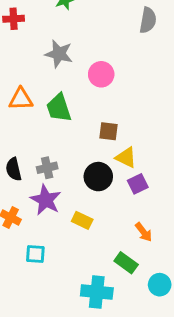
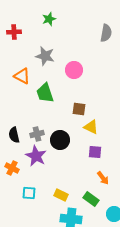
orange triangle: (21, 99) -> (22, 76), moved, turned 30
black circle: (98, 177) -> (60, 140), moved
purple square: (138, 184) -> (95, 152), moved, turned 32
yellow rectangle: (82, 220) -> (61, 195), moved

